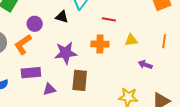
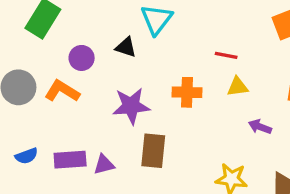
red line: (109, 19) -> (226, 55), moved
orange L-shape: (23, 44) -> (62, 91), turned 65
purple rectangle: (31, 73) -> (70, 160), moved

